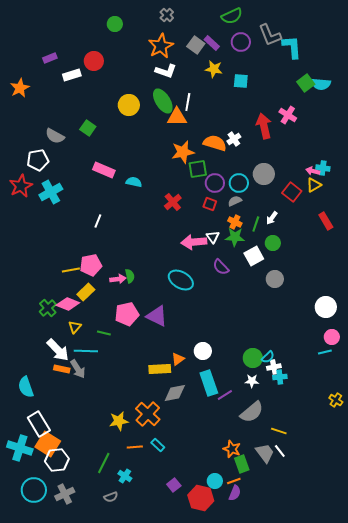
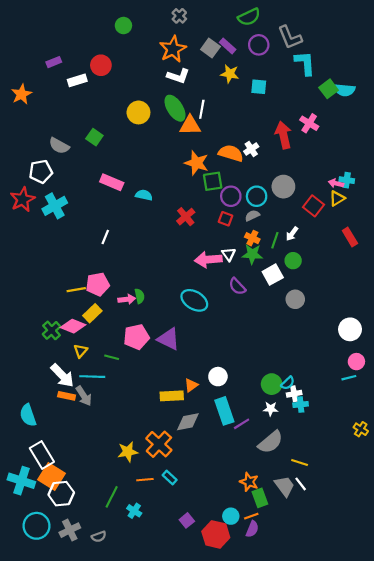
cyan L-shape: (292, 47) -> (305, 63), moved
orange star: (183, 152) -> (196, 163), turned 30
gray semicircle: (111, 497) -> (99, 537), moved

